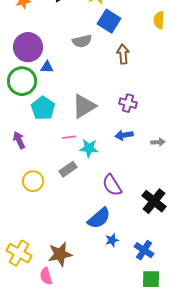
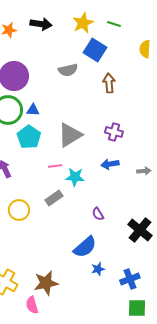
blue triangle: (47, 67) -> (33, 110), moved
purple semicircle: (112, 185) -> (98, 214), size x0.6
blue cross: (144, 250) -> (130, 279), turned 36

